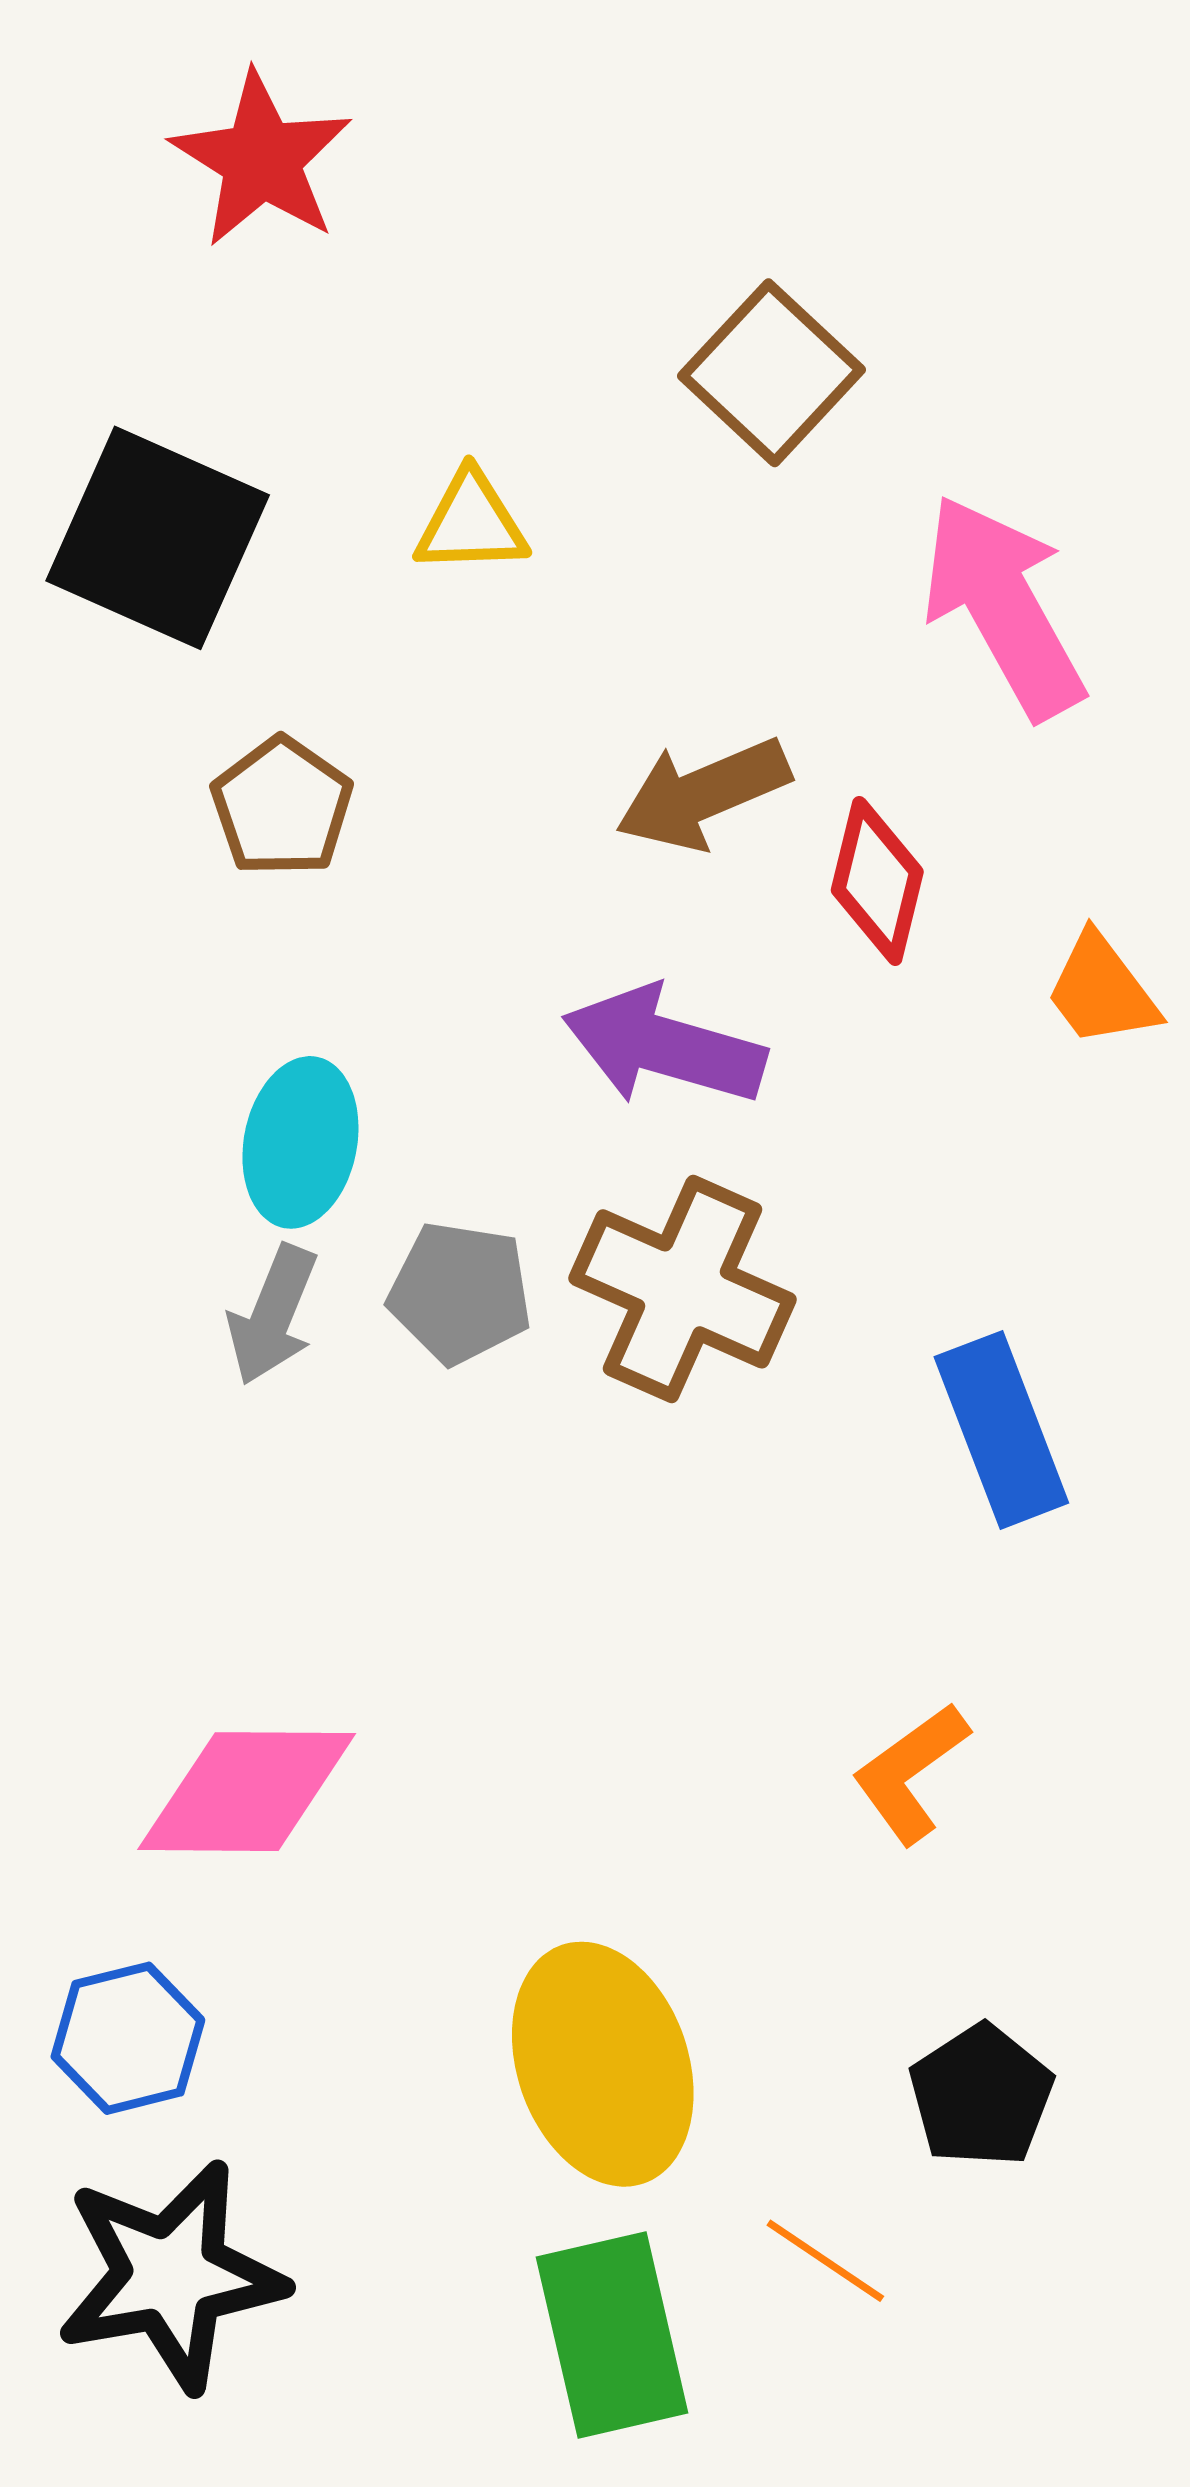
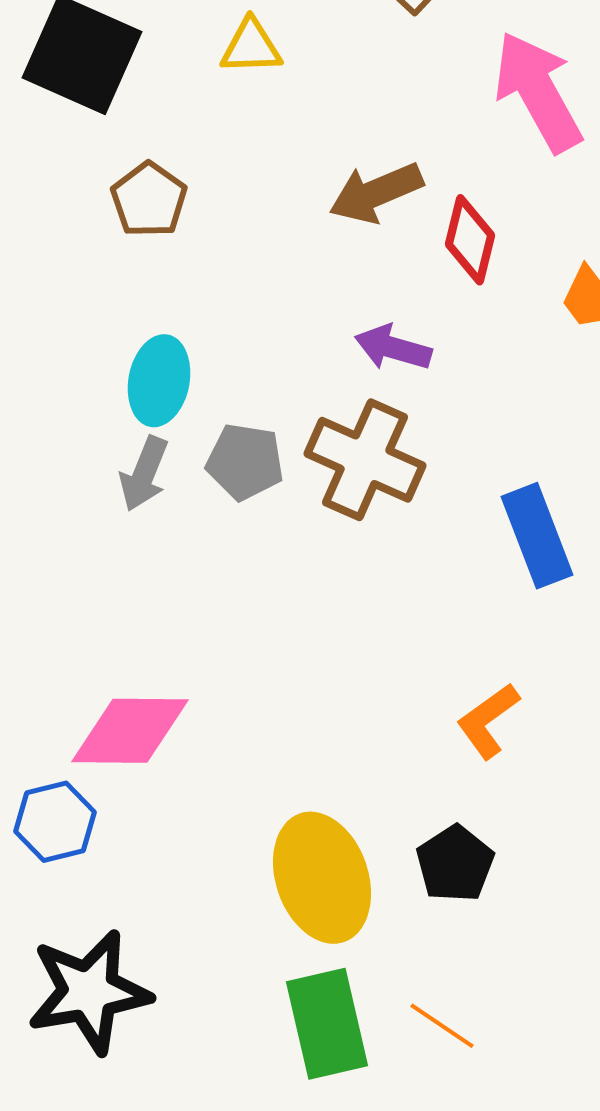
purple arrow: (664, 1046) -> (393, 348), moved, size x0.7
blue hexagon: (128, 2038) -> (55, 822), moved
black pentagon: (981, 2096) -> (455, 864), moved
orange line: (825, 2261) -> (442, 1026), moved

